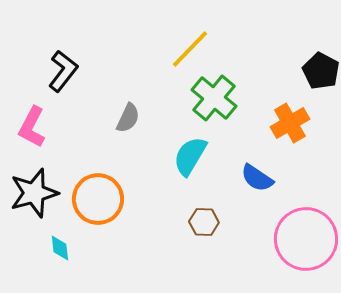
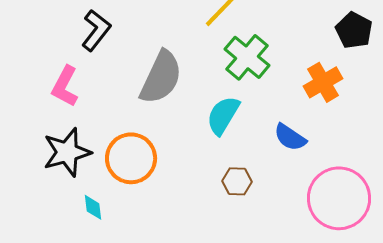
gray semicircle: (128, 118) -> (161, 77), size x1.8

